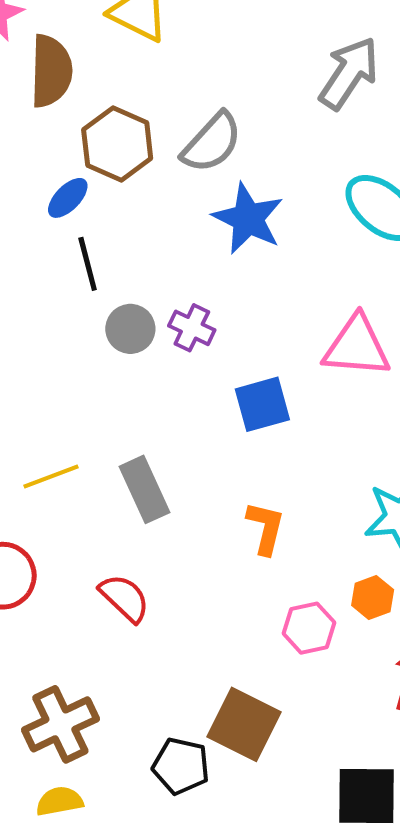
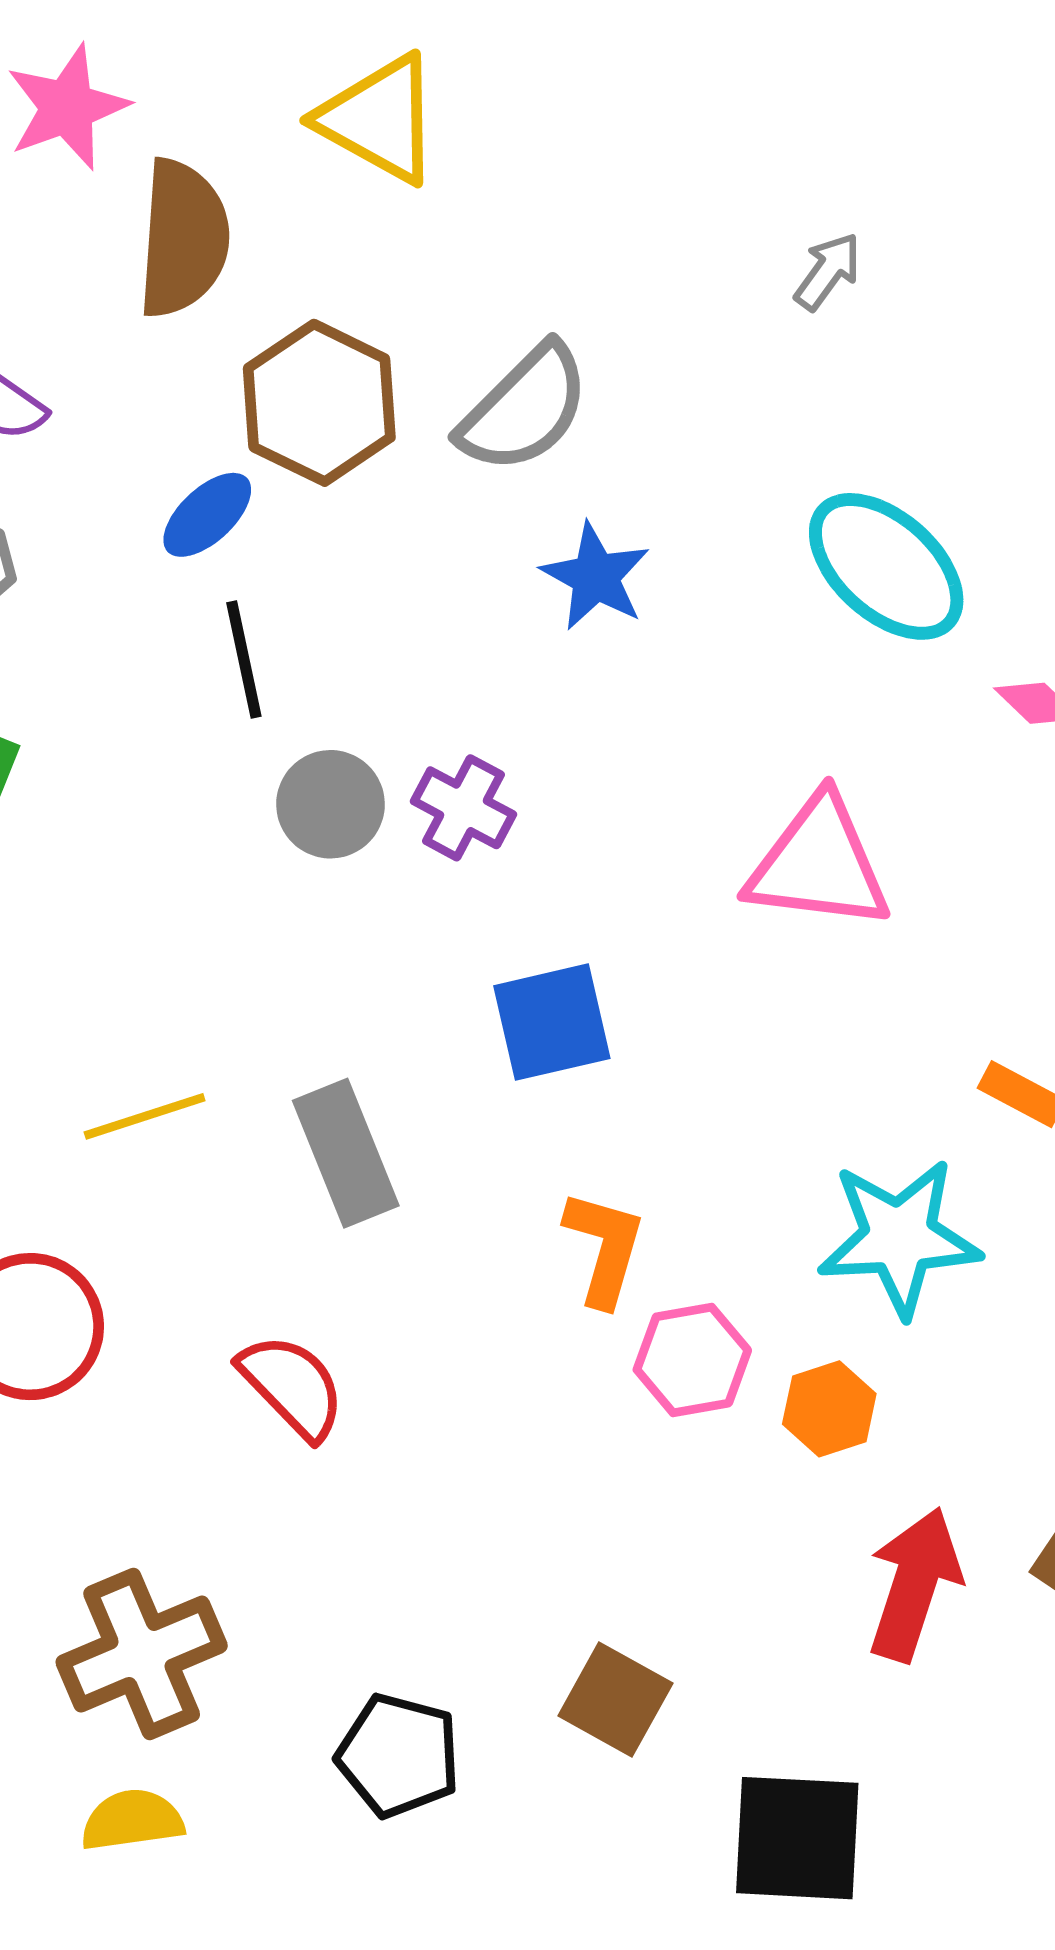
gray arrow: (349, 73) -> (828, 271), size x0.5
blue star: (248, 219) -> (596, 577), size x0.7
blue square: (262, 404) -> (552, 1022), moved
pink hexagon: (309, 628) -> (692, 1360), moved
brown square: (244, 724) -> (615, 1700), moved, size x0.7

